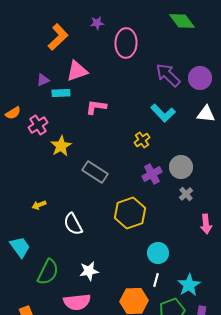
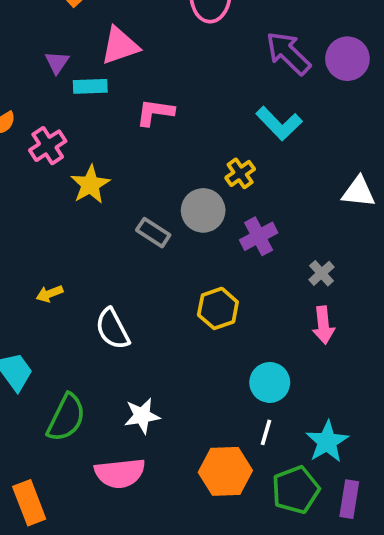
purple triangle: (43, 80) -> (57, 62), turned -32
white triangle: (206, 114) -> (359, 192), moved
gray circle: (181, 167) -> (203, 210), moved
gray rectangle: (95, 172) -> (153, 233), size x0.7
yellow hexagon: (130, 213) -> (218, 308), size x0.7
pink arrow: (206, 224) -> (323, 325), moved

